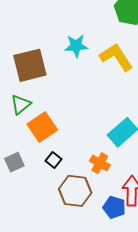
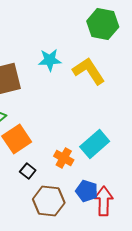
orange cross: (100, 163) -> (64, 158), moved
blue pentagon: (114, 207) -> (87, 191), moved

